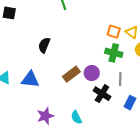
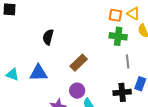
purple circle: (92, 73) -> (77, 91), moved
black cross: (102, 94) -> (122, 92), moved, turned -30

